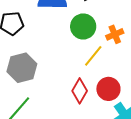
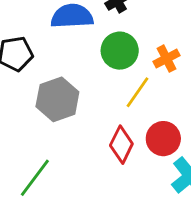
gray hexagon: (22, 68) -> (57, 99), moved

